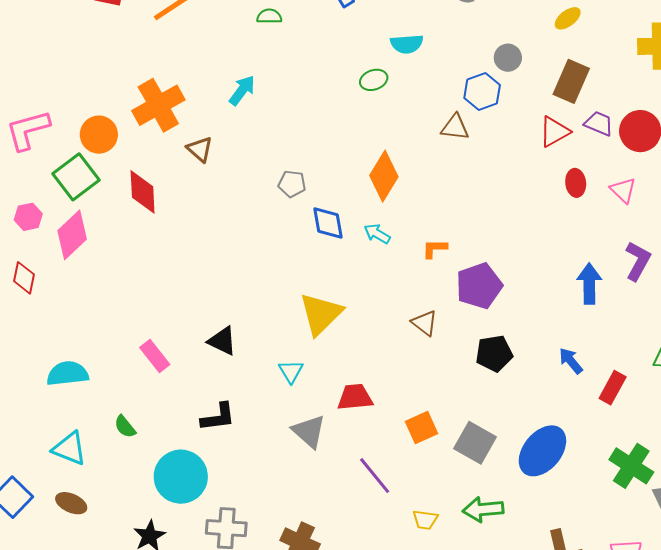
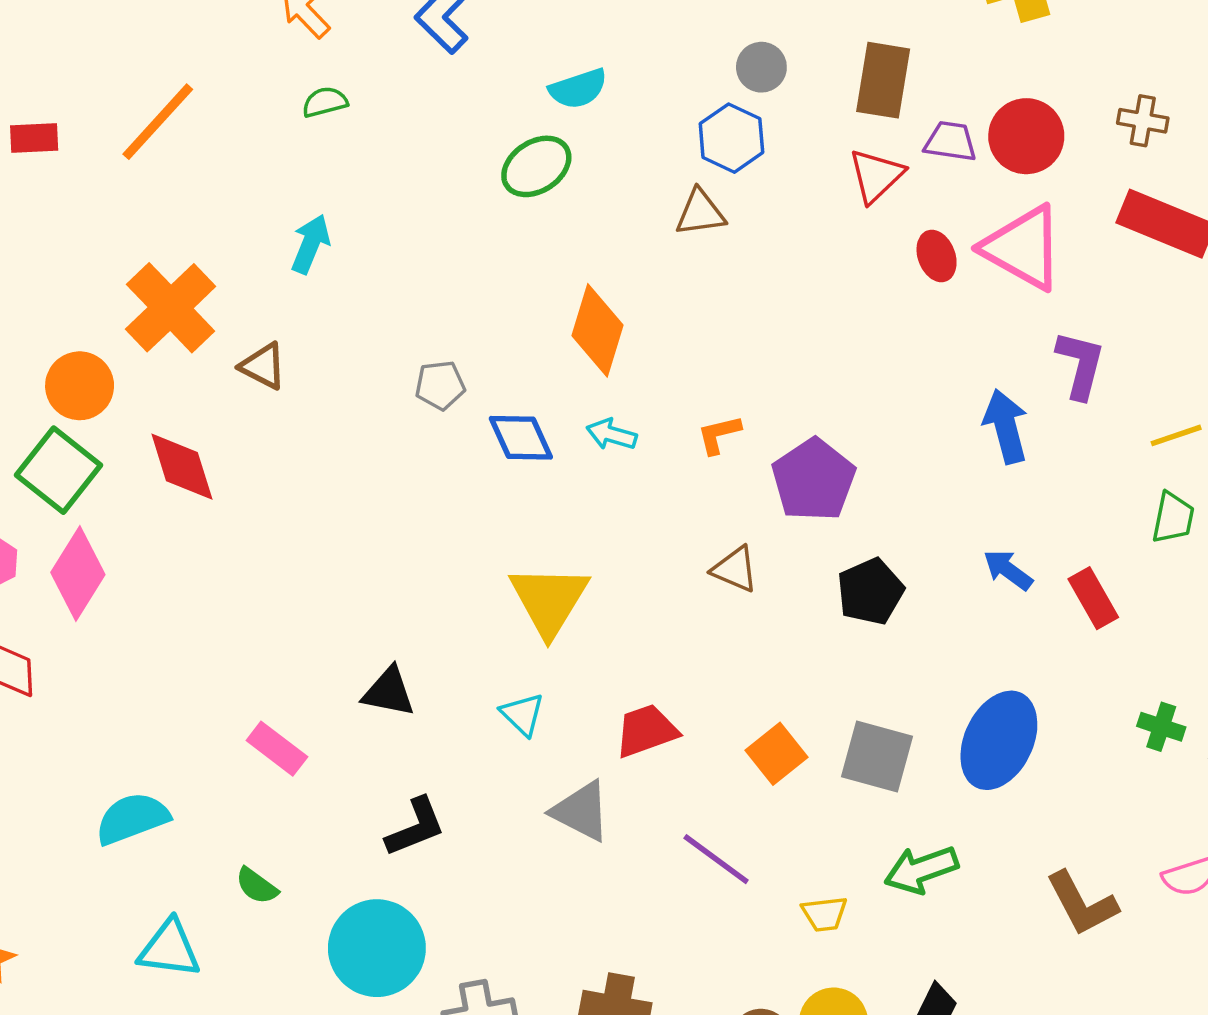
green ellipse: (374, 80) -> (536, 166), size x1.4
pink triangle: (623, 190) -> (1023, 248), size x1.8
red rectangle: (613, 388) -> (1093, 598), turned -44
green cross: (631, 466) -> (1161, 727), size x0.6

